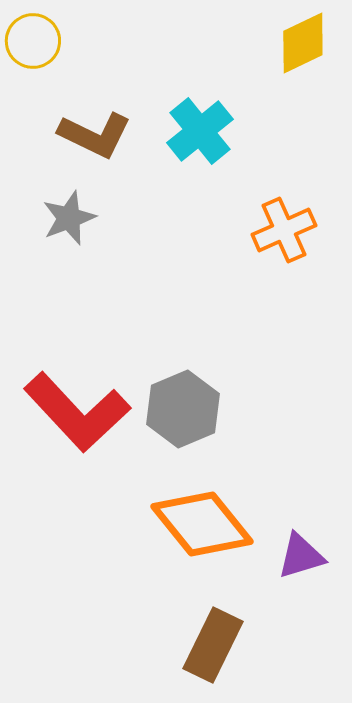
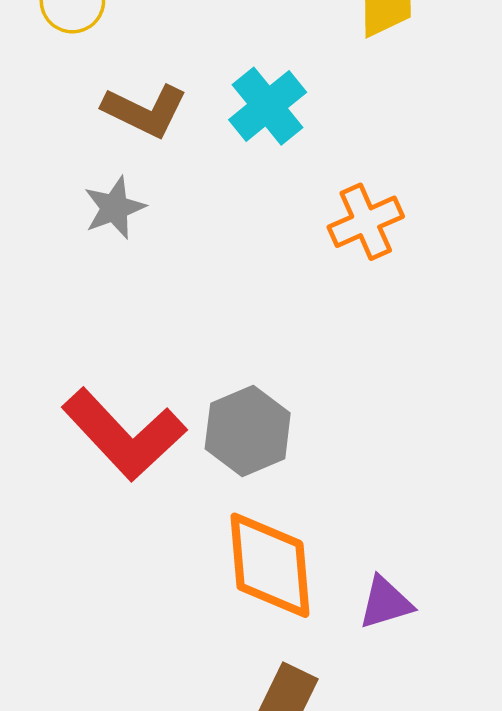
orange diamond: (202, 524) -> (270, 565), turned 34

